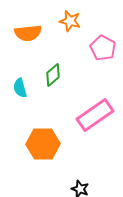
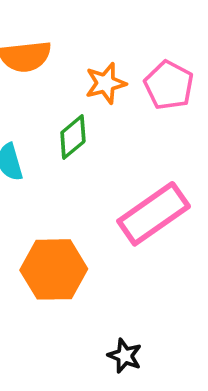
orange star: (70, 21) -> (106, 83), moved, turned -30

